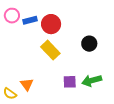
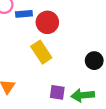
black circle: (89, 44) -> (94, 61), moved

